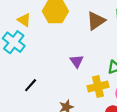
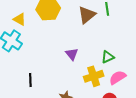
black line: (31, 85) -> (30, 80), turned -40

